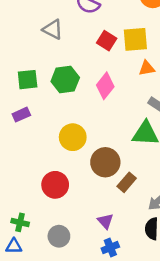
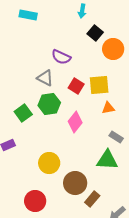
gray triangle: (53, 29) -> (45, 78), moved
green square: (28, 80) -> (23, 113), moved, turned -30
green hexagon: (65, 80) -> (49, 104), moved

